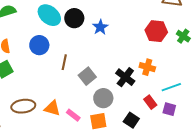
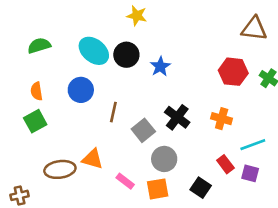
black cross: (125, 77) -> (177, 117), moved
orange triangle: (52, 108) -> (93, 159), moved

